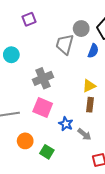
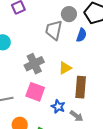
yellow triangle: (89, 86) -> (65, 68), moved
brown rectangle: (90, 105) -> (81, 87), size x1.5

